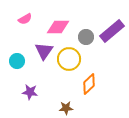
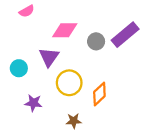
pink semicircle: (25, 19) -> (27, 11), moved
yellow circle: (69, 59) -> (69, 83), moved

